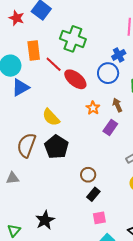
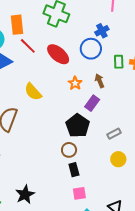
red line: (54, 64) -> (28, 46), moved
black pentagon: (56, 147) -> (78, 126), moved
black rectangle: (93, 194) -> (74, 170), turned -56

